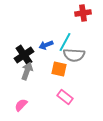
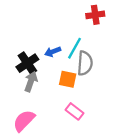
gray semicircle: (74, 55) -> (85, 63), turned -90
pink semicircle: (21, 105) -> (24, 121), size x1.5

